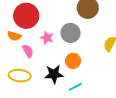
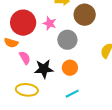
pink star: (47, 38) -> (50, 23), moved
black star: (54, 74) -> (44, 69), moved
yellow ellipse: (20, 76) -> (27, 90), moved

